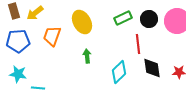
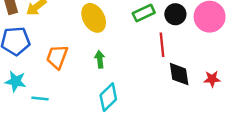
orange trapezoid: (52, 36) -> (57, 57), moved
cyan diamond: (119, 72) -> (108, 97), moved

